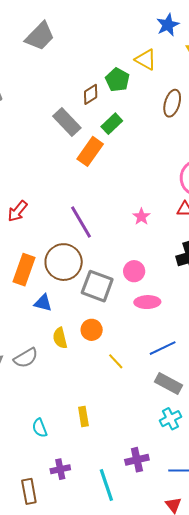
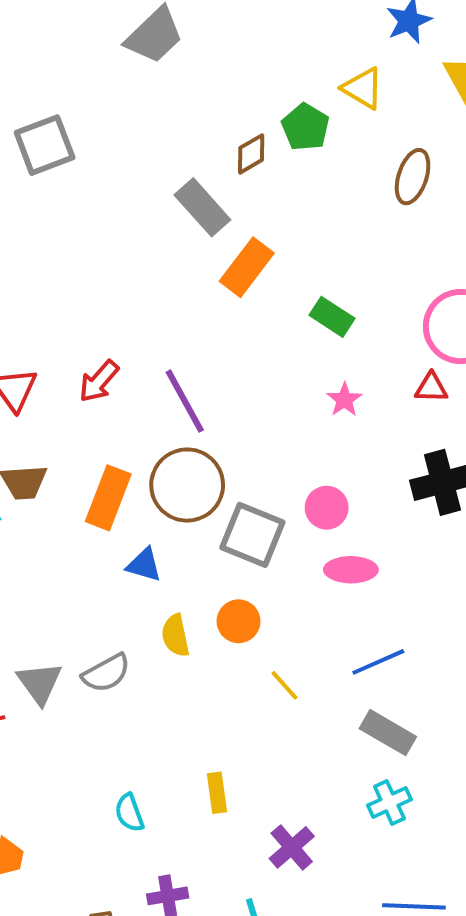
green rectangle: (112, 124) -> (332, 317), moved, turned 75
purple line: (81, 222) -> (185, 401), moved
purple cross: (137, 460) -> (292, 847), moved, turned -30

